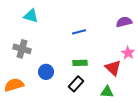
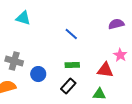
blue line: (79, 32) -> (71, 34), turned 56
gray cross: (22, 49) -> (14, 61), moved
red triangle: (113, 68) -> (105, 70), turned -36

